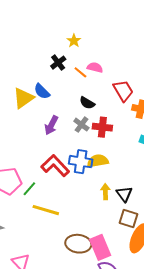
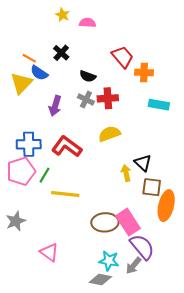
black cross: (58, 63) -> (61, 53), moved
pink semicircle: (95, 67) -> (87, 23), moved
orange line: (80, 72) -> (29, 58), moved
blue cross: (81, 162) -> (29, 144), moved
yellow arrow: (105, 192) -> (126, 173), moved

